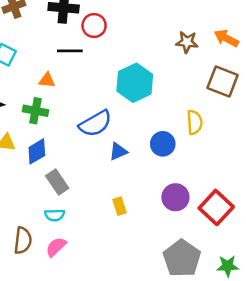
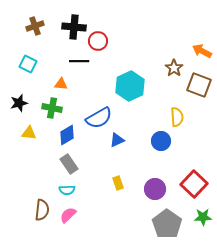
brown star: (187, 42) -> (174, 68), moved, turned 30
blue circle: (163, 144) -> (161, 141), moved
blue diamond: (37, 151) -> (67, 135), moved
purple circle: (175, 197) -> (155, 189), moved
green star: (228, 266) -> (203, 217), moved

